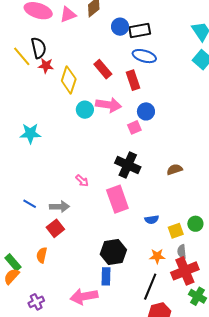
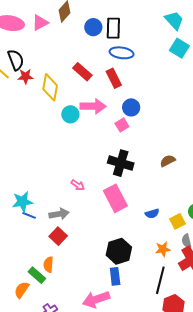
black rectangle: (140, 30) -> (113, 28), turned -70
cyan star: (30, 133) -> (22, 202), moved
green rectangle: (13, 262) -> (37, 275), moved

